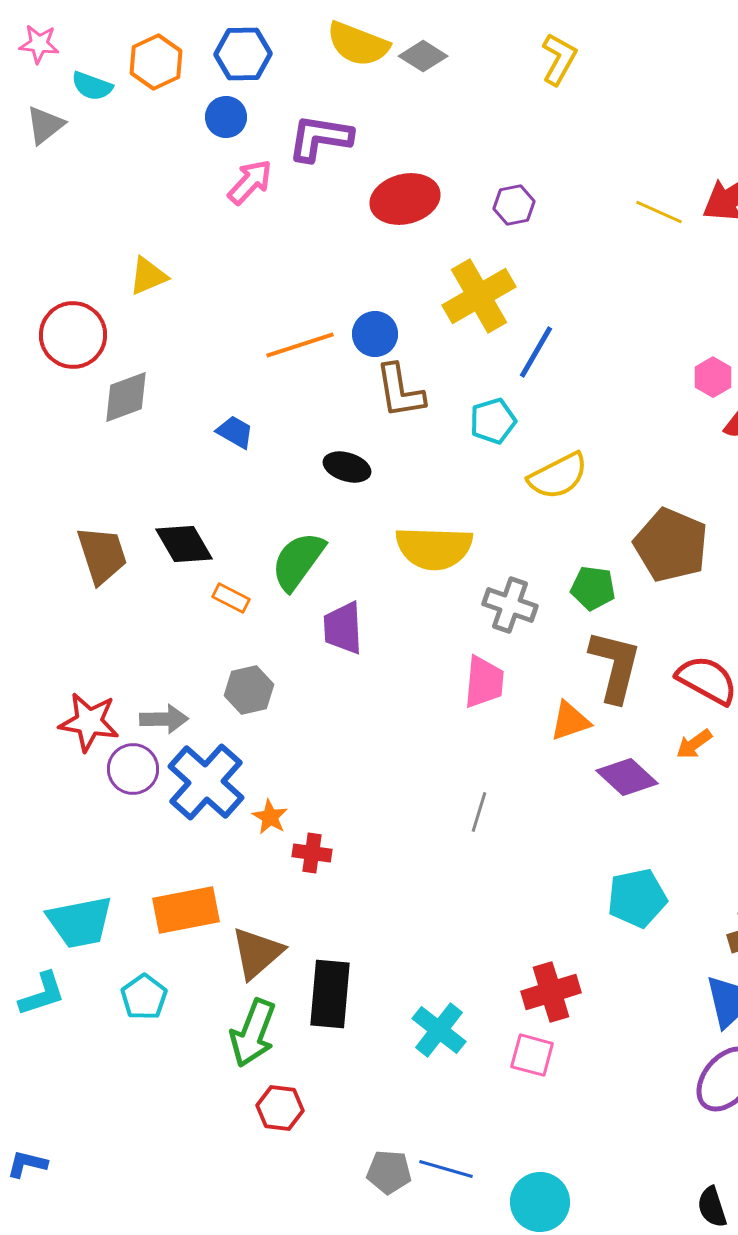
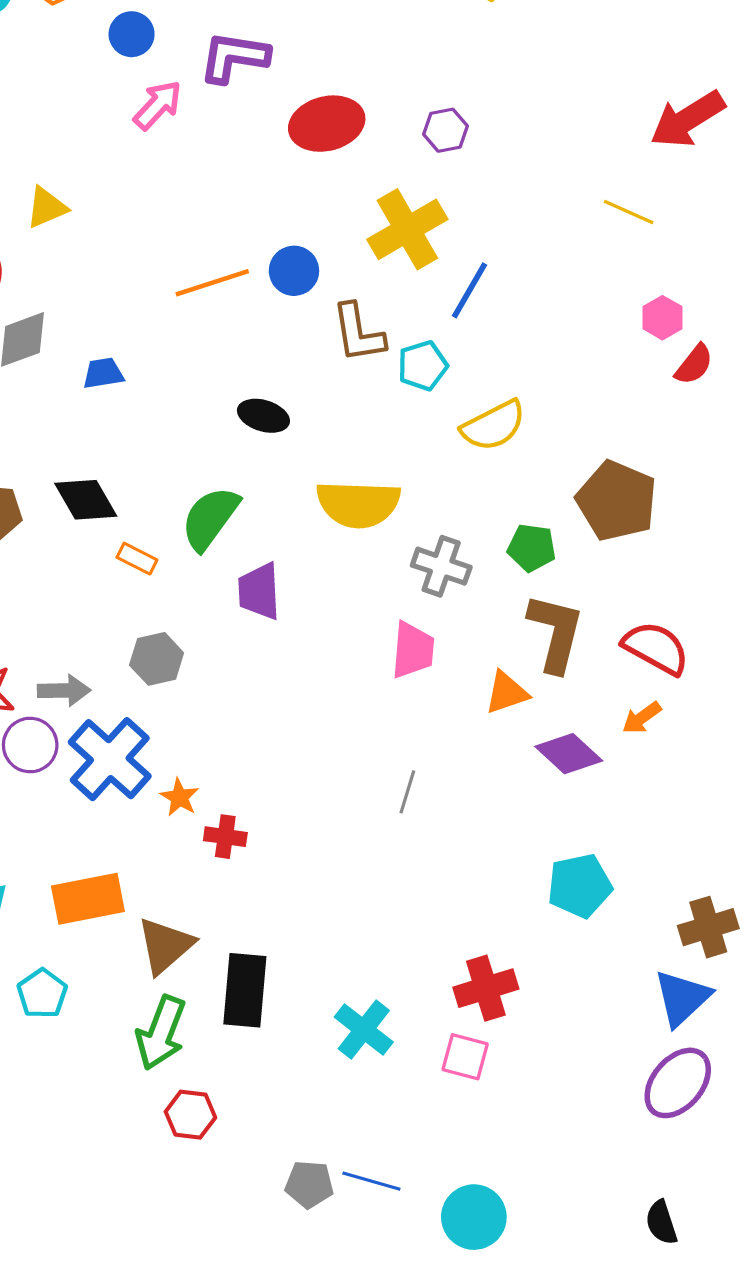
yellow line: (659, 212) -> (629, 212), moved
brown L-shape: (400, 391) -> (358, 333), moved
blue trapezoid: (235, 432) -> (103, 373), moved, turned -39

